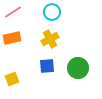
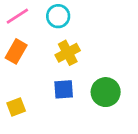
cyan circle: (52, 12) -> (58, 16), moved
orange rectangle: (12, 38) -> (16, 51), turned -48

